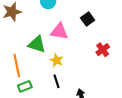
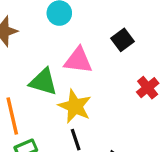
yellow star: (56, 60) -> (75, 106), size x1.5

